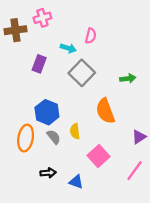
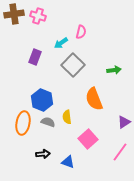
pink cross: (42, 18) -> (38, 16), turned 35
brown cross: (15, 30) -> (14, 14), moved
cyan arrow: (68, 48) -> (61, 43), turned 128
gray semicircle: (54, 137) -> (48, 122), turned -32

